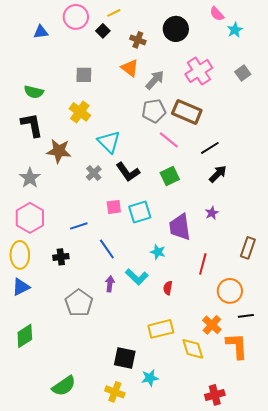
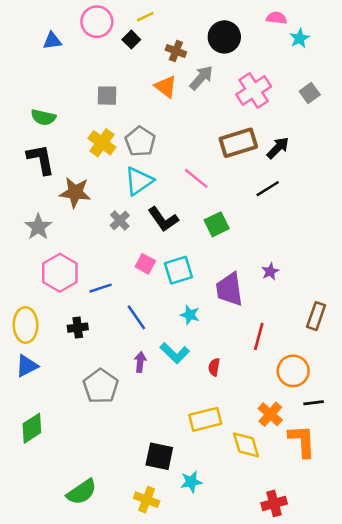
pink semicircle: (217, 14) -> (277, 18), turned 140
gray arrow: (155, 80) -> (201, 78), moved
gray pentagon: (154, 111) -> (140, 141), moved, turned -30
brown rectangle: (187, 112) -> (238, 143), turned -40
pink line: (169, 140) -> (196, 178), moved
cyan triangle: (109, 142) -> (139, 181), turned 40
black arrow: (218, 174) -> (278, 148), moved
pink square: (114, 207) -> (145, 264), turned 35
pink hexagon: (30, 218) -> (60, 273), moved
cyan star: (158, 252) -> (190, 315), moved

